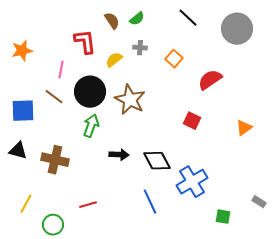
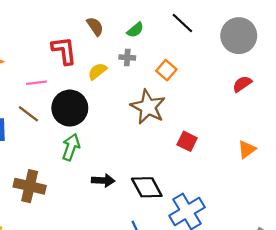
green semicircle: (137, 19) -> (135, 30), moved
pink line: (61, 70) -> (36, 83), turned 72
red semicircle: (210, 80) -> (242, 84), moved, size x0.7
brown star: (130, 100) -> (148, 107), moved

